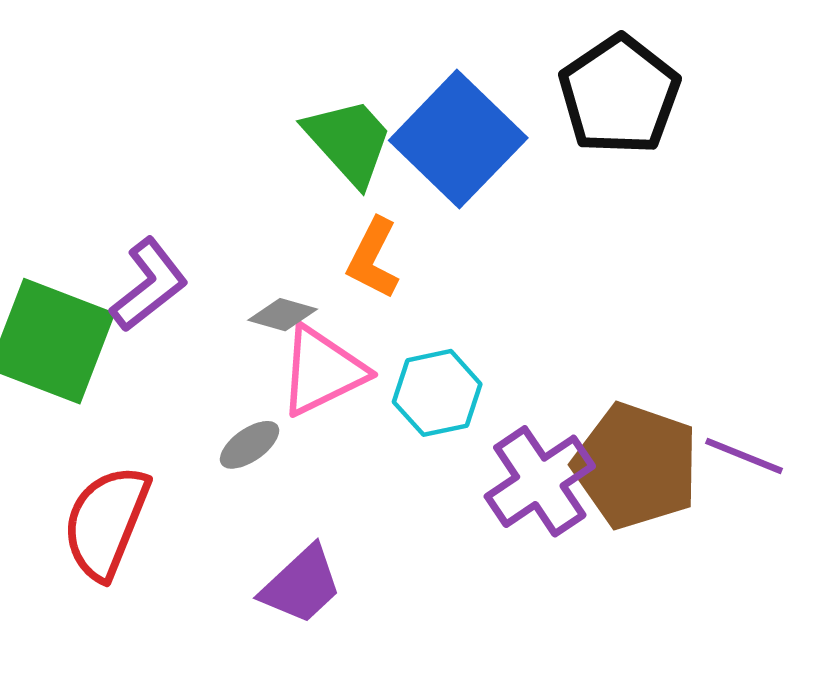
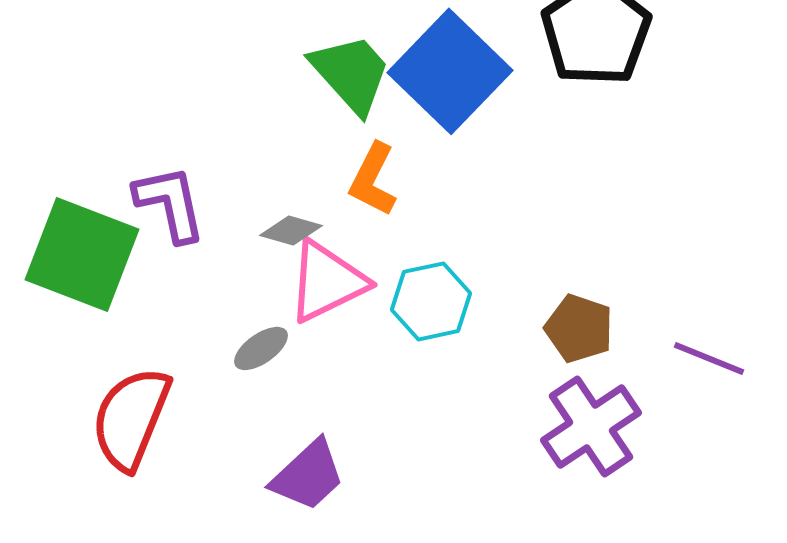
purple L-shape: (149, 285) -> (170, 203), turned -64
brown pentagon: (636, 466) -> (579, 328), moved, size x0.6
purple cross: (540, 481) -> (591, 426), moved

